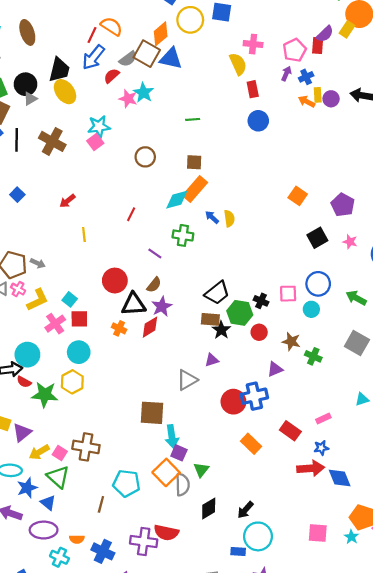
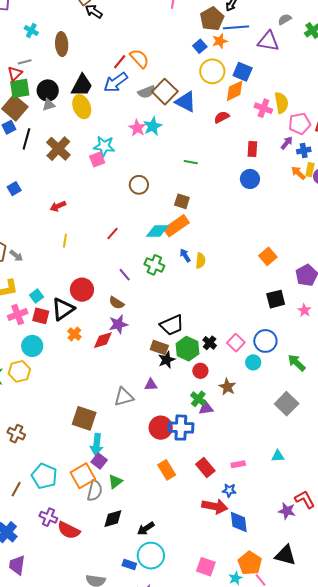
orange diamond: (161, 34) -> (235, 91), moved
yellow semicircle: (238, 64) -> (281, 103), moved
red semicircle: (112, 76) -> (222, 117), moved
brown semicircle: (154, 285) -> (116, 303), turned 70
pink square: (288, 294) -> (236, 343), turned 30
black triangle: (134, 304) -> (63, 309), moved, turned -45
green cross: (313, 356) -> (198, 399), moved
brown cross: (86, 447) -> (16, 434), size x0.7
purple cross: (144, 542) -> (48, 517), moved, size x0.7

